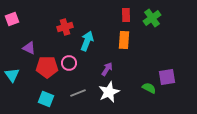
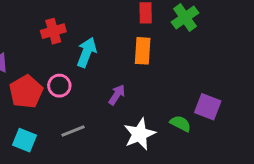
red pentagon: (47, 67) -> (26, 92), turned -30
purple square: (167, 77) -> (208, 107), turned 30
white star: (109, 92) -> (140, 134), moved

